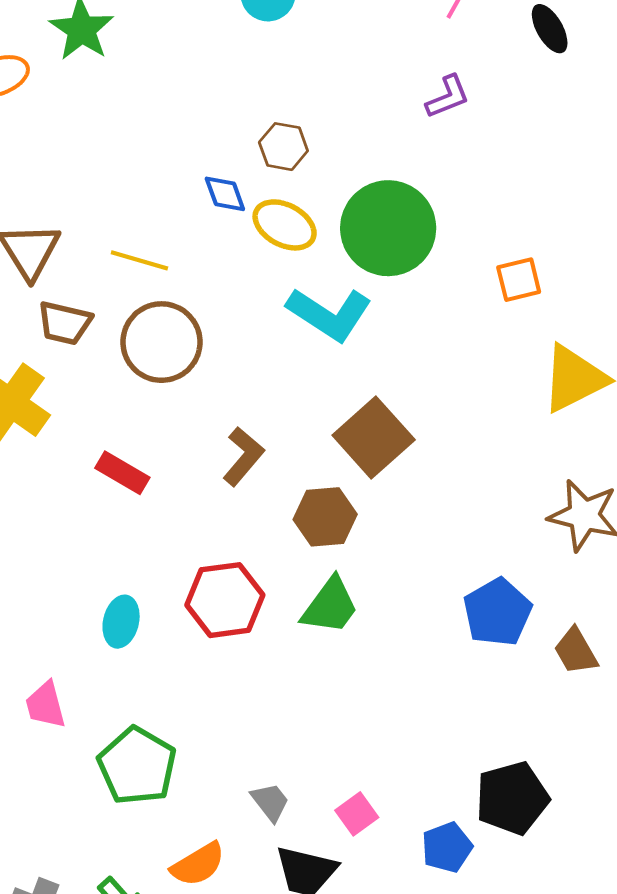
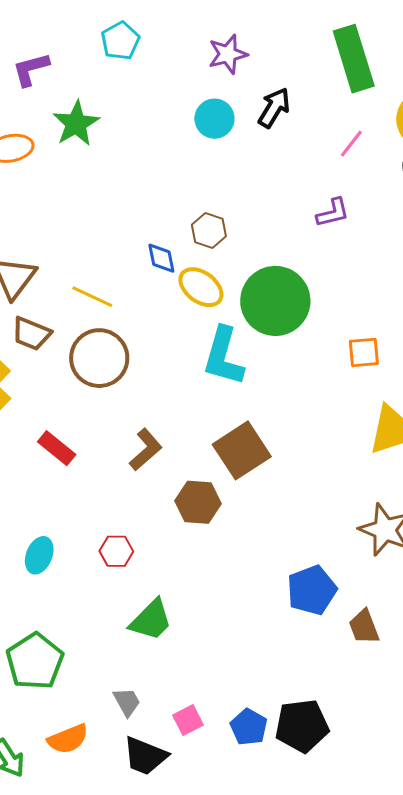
cyan L-shape: (329, 314) -> (223, 356), turned 64
red hexagon: (225, 600) -> (116, 551), size x0.6
green trapezoid: (330, 606) -> (151, 620), moved
blue pentagon: (447, 847) -> (249, 727), moved, turned -30

